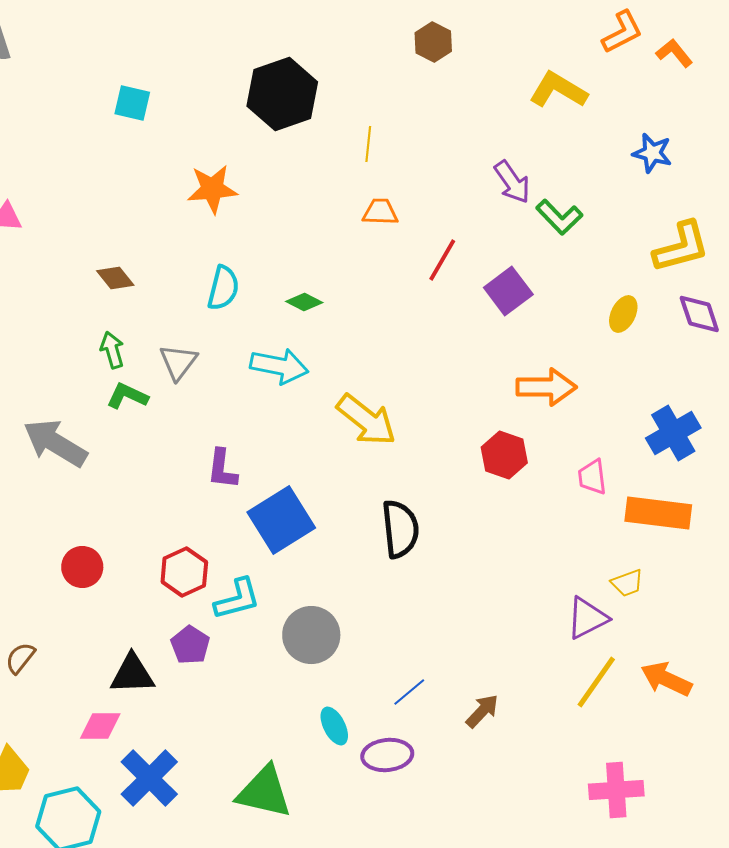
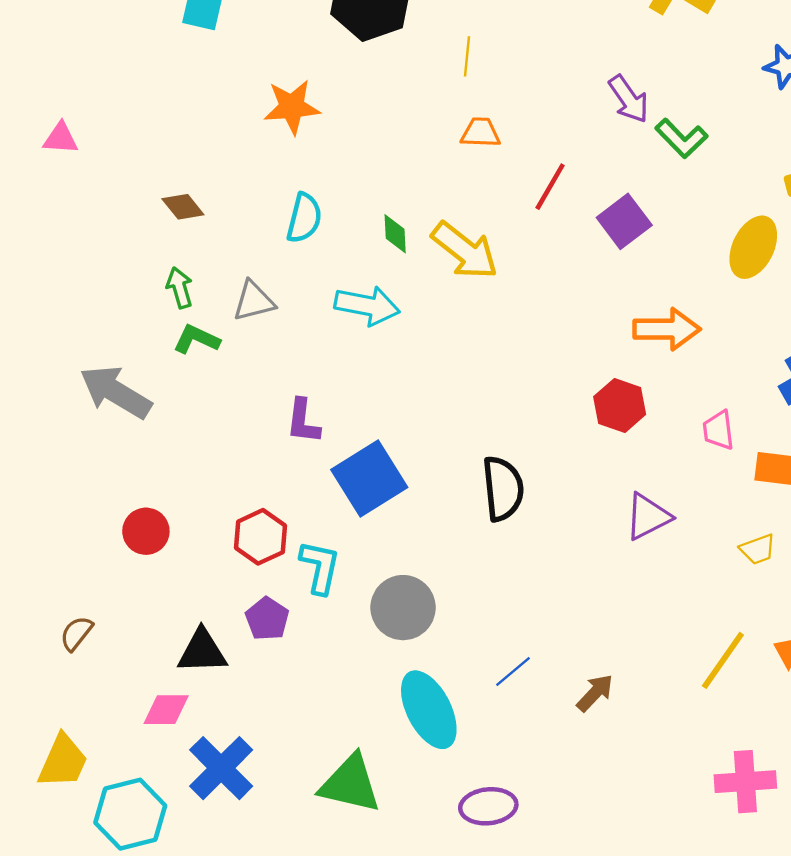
green diamond: (304, 302) -> (395, 234), turned 60
yellow ellipse: (623, 314) -> (753, 247), size x1.5
gray triangle: (178, 362) -> (254, 301), turned 39
yellow arrow: (366, 420) -> (465, 251), moved
cyan L-shape: (237, 599) -> (320, 567), turned -63
purple triangle: (587, 618) -> (648, 517), moved
cyan ellipse: (334, 726) -> (429, 710), size x1.8
purple ellipse: (387, 755) -> (488, 806), moved

